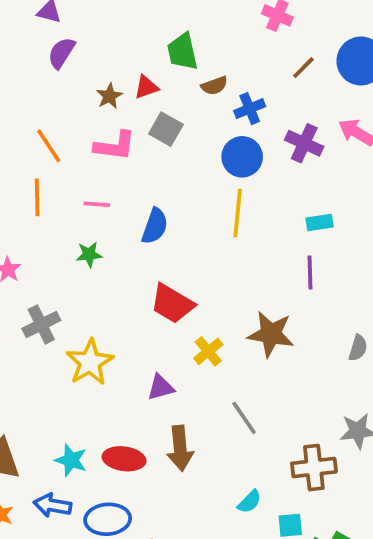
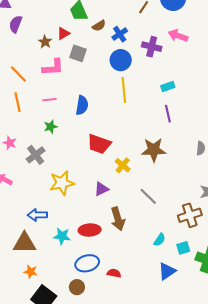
gray cross: (41, 324) -> (36, 155), moved
yellow star: (90, 362) -> (62, 183), turned 30
blue arrow: (53, 505) -> (37, 215), moved

